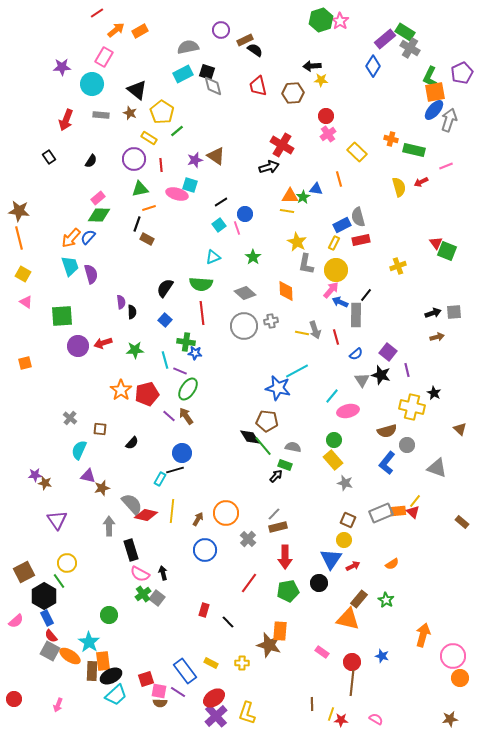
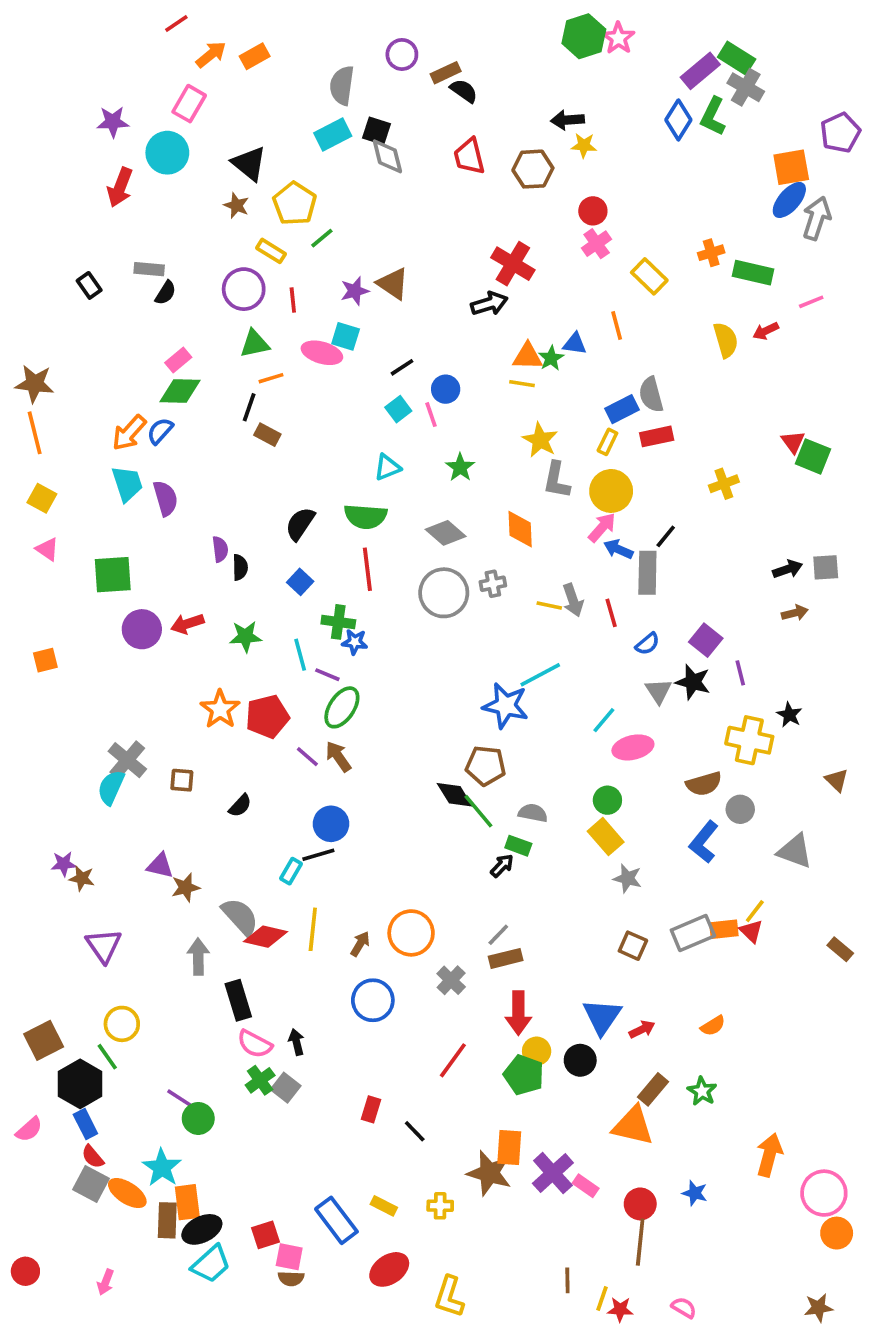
gray semicircle: (188, 47) -> (342, 85), turned -70
green L-shape: (430, 77) -> (713, 116), moved
gray rectangle: (101, 115) -> (149, 269), moved
red arrow: (66, 120) -> (120, 187), moved
orange cross: (391, 139) -> (711, 253), turned -32
gray cross: (70, 418) -> (127, 760), size x1.5
cyan semicircle: (79, 450) -> (111, 787), moved
yellow circle: (344, 540) -> (537, 1051), moved
green pentagon: (288, 591) -> (524, 1075), turned 30
purple line: (178, 692) -> (180, 1098), moved
purple cross: (216, 716) -> (553, 1173), moved

